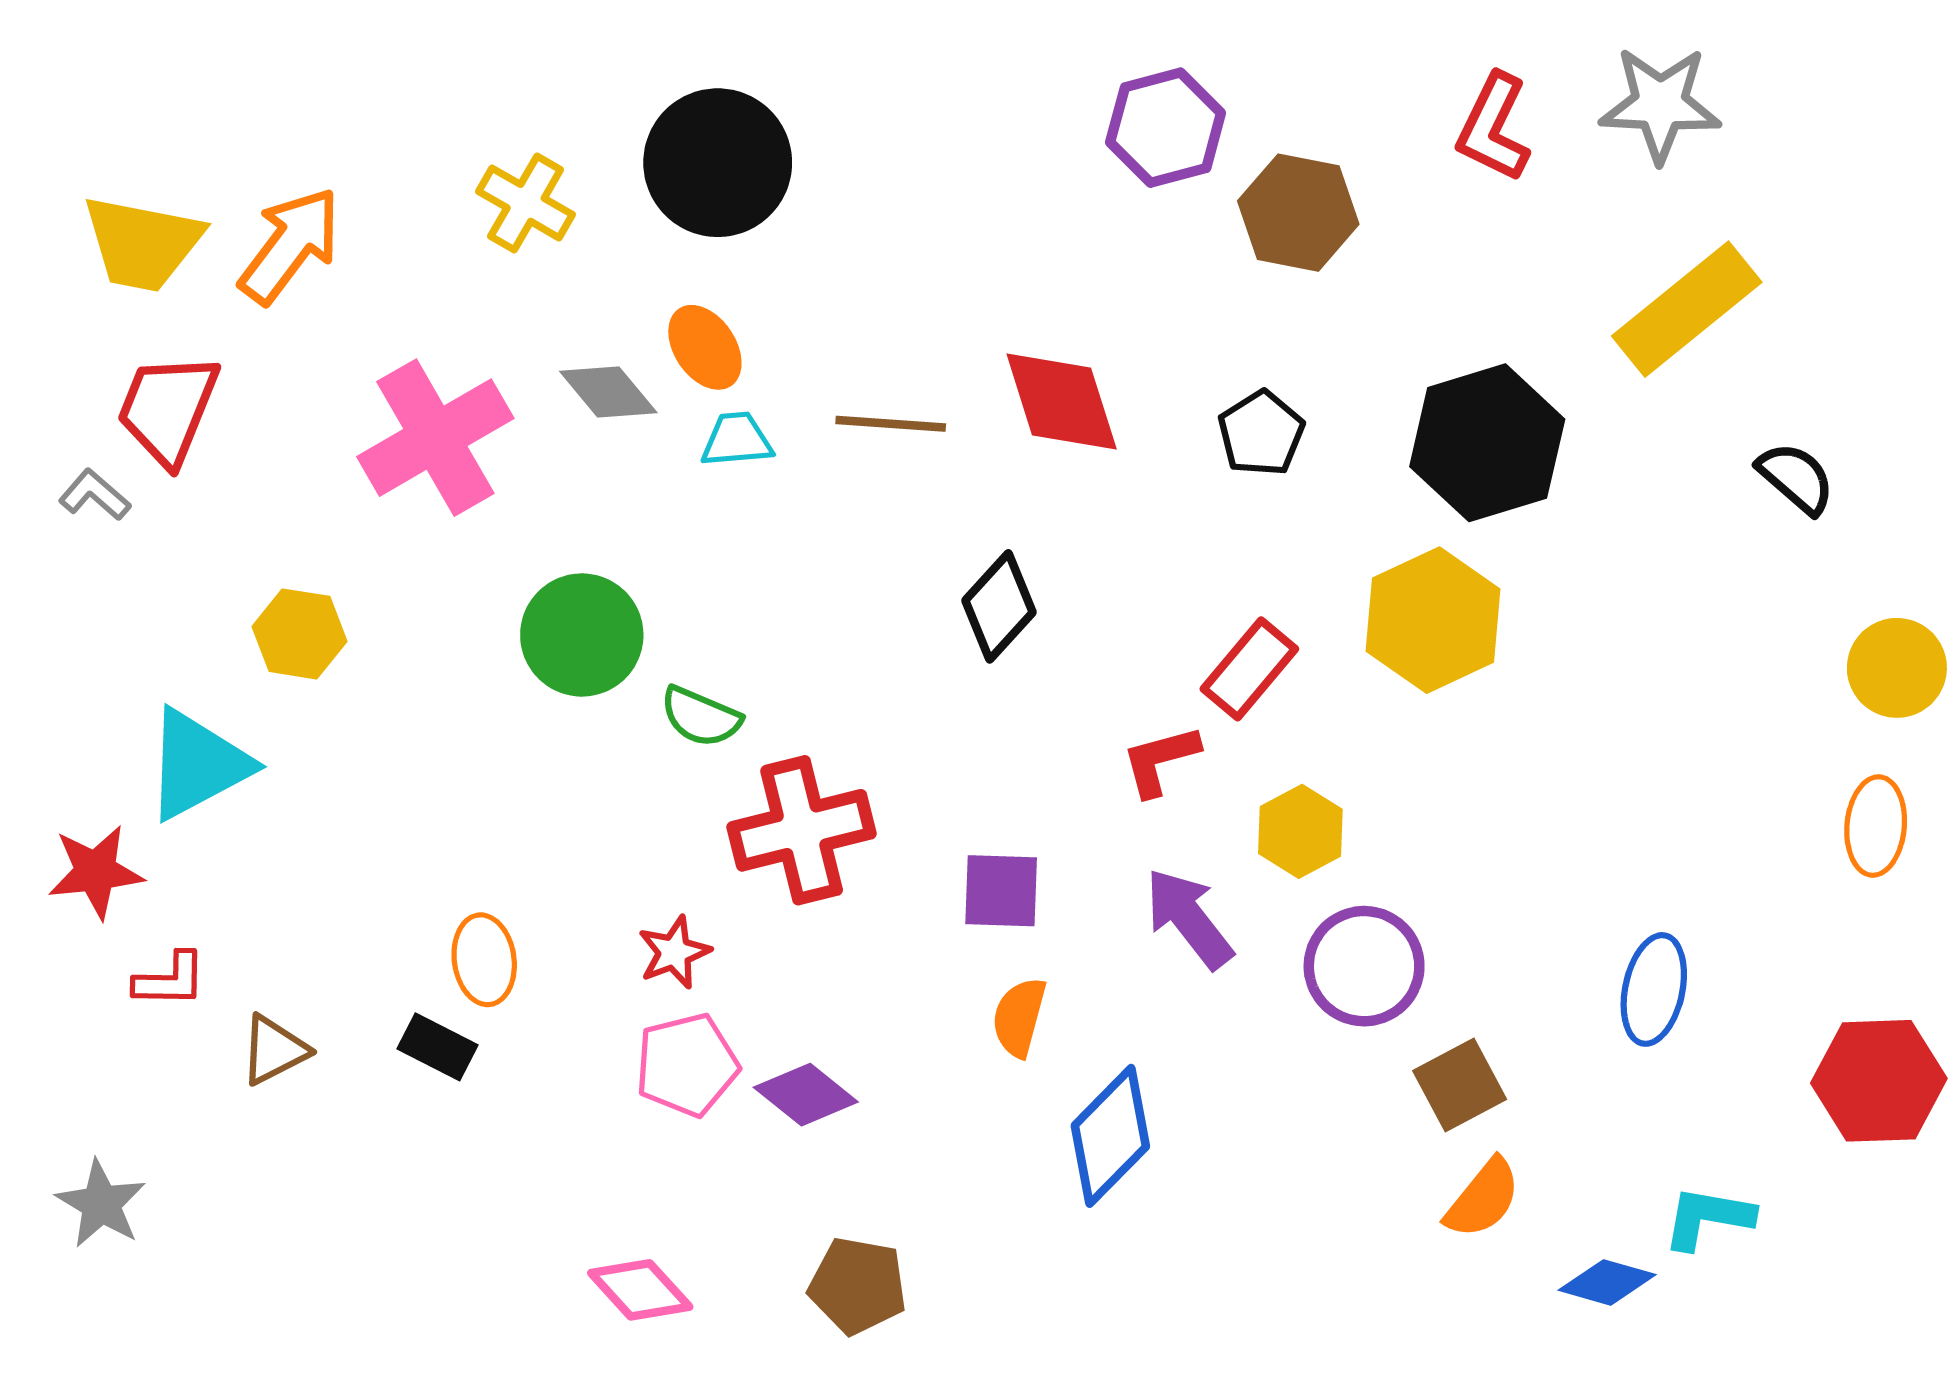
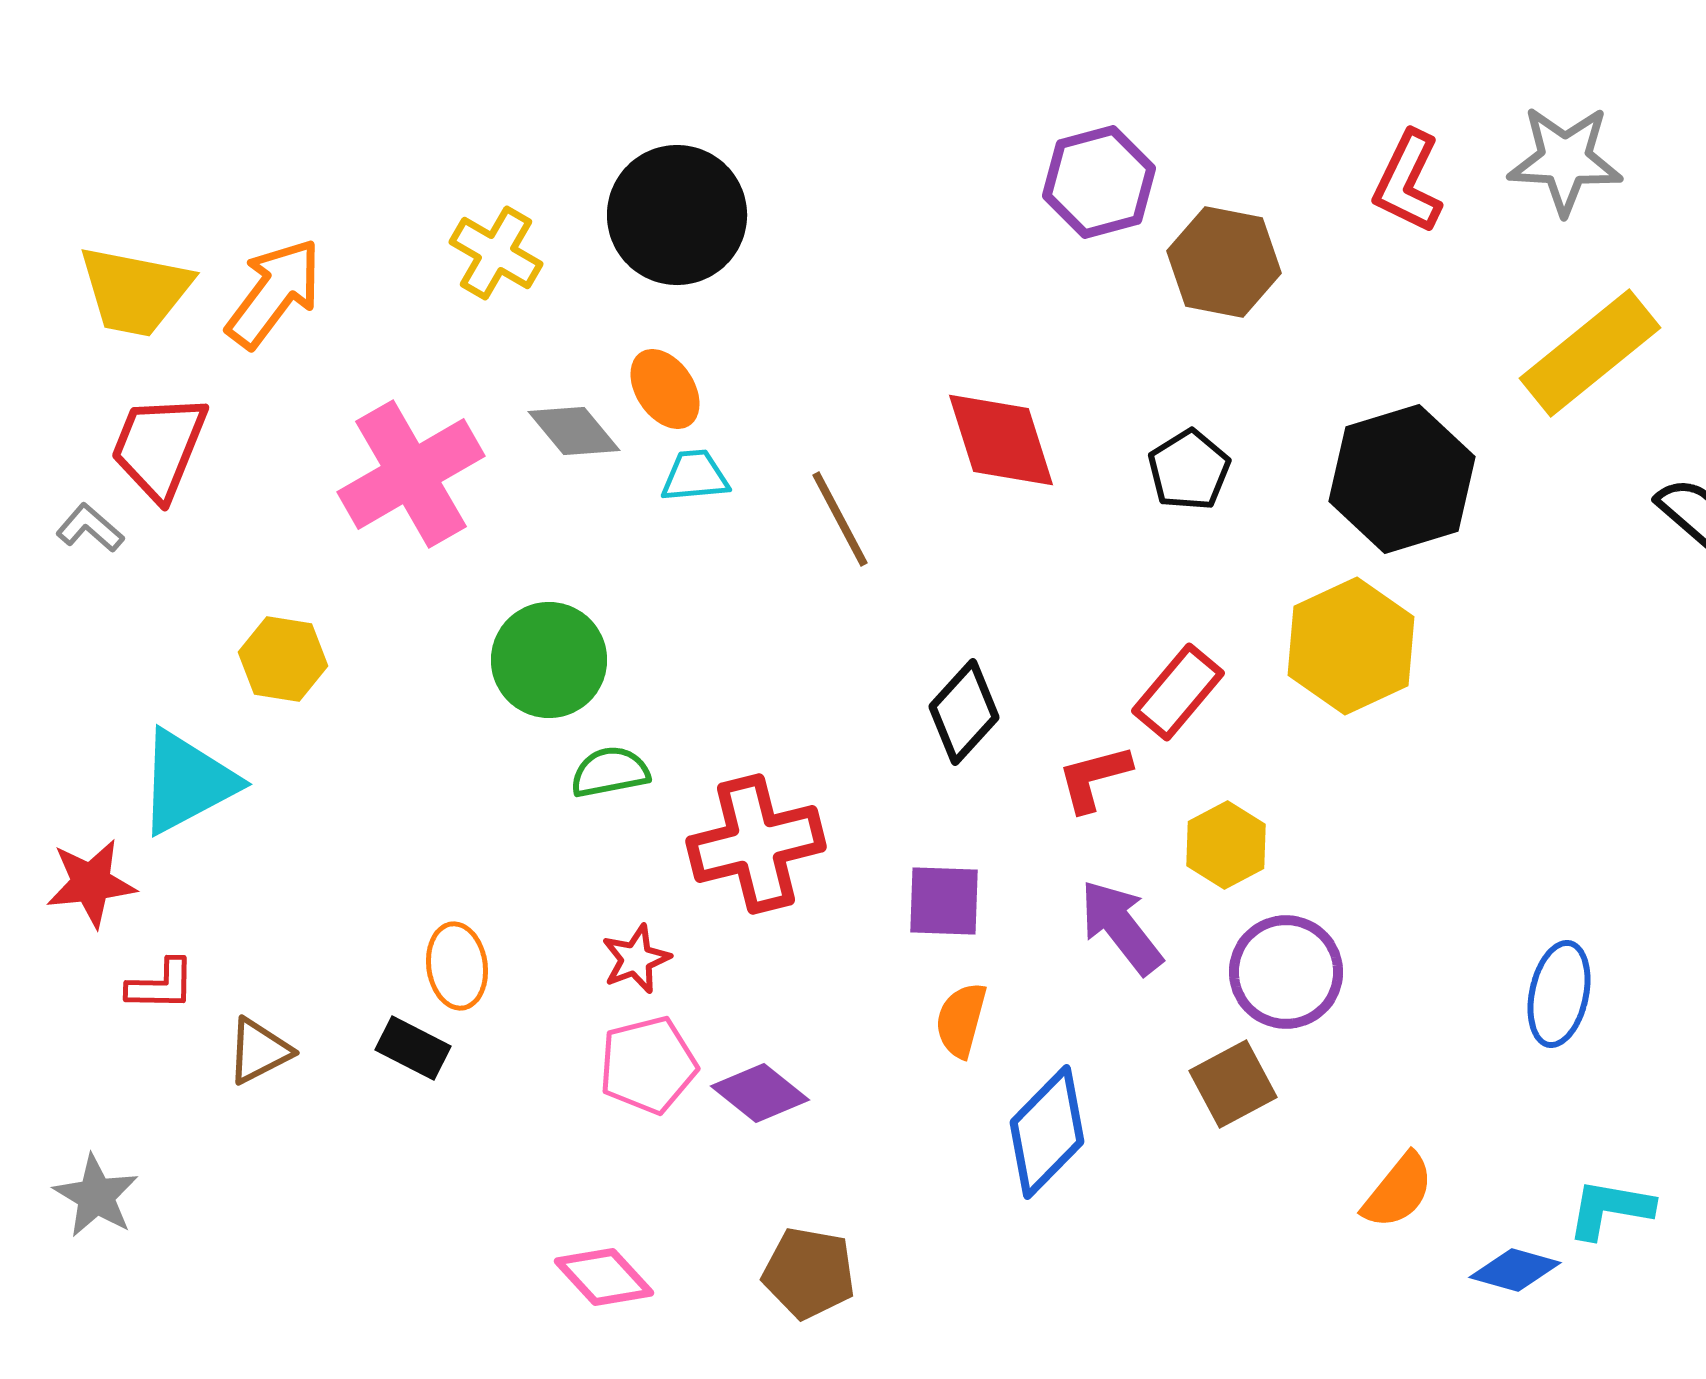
brown line: (891, 424) -> (840, 519), moved, turned 58
black diamond: (999, 606) -> (964, 712), moved
green semicircle: (701, 717) -> (610, 772), moved, turned 146
brown square: (1460, 1085) -> (1233, 1084), moved

